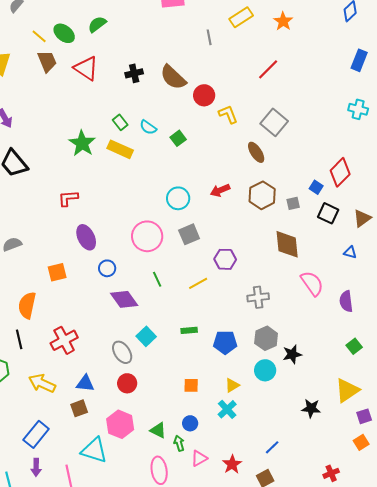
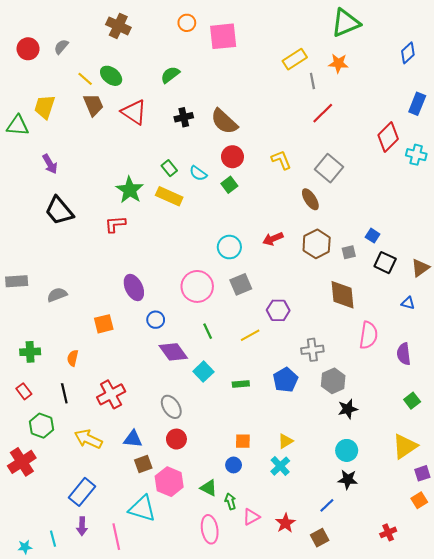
orange star: (283, 21) -> (338, 63), turned -30
green semicircle: (97, 24) -> (170, 75), moved
gray line: (209, 37) -> (312, 81), moved
red circle: (204, 95) -> (232, 157), moved
red diamond: (340, 172) -> (388, 137), moved
red L-shape: (68, 198) -> (115, 224), moved
pink semicircle: (312, 283) -> (368, 335), turned 44
orange semicircle: (27, 305) -> (73, 358), size x0.6
cyan square: (146, 336) -> (203, 372), moved
gray hexagon: (266, 338) -> (333, 381), moved
blue pentagon: (225, 342) -> (285, 380), moved, turned -30
cyan circle: (265, 370) -> (347, 450), moved
brown square: (79, 408) -> (143, 464), moved
black star: (311, 408) -> (348, 480), moved
blue circle: (190, 423) -> (234, 465), moved

